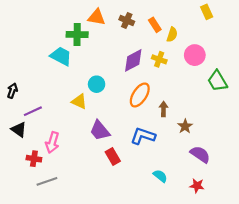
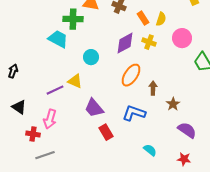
orange rectangle: (155, 25) -> (143, 18), moved
cyan circle: (97, 84) -> (91, 57), moved
purple line: (33, 111) -> (55, 90), moved

